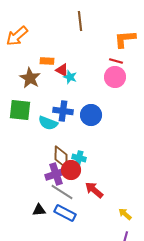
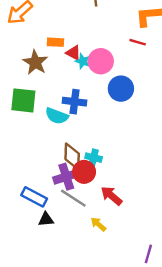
pink circle: (115, 77) -> (101, 61), moved
blue circle: (91, 115) -> (121, 89), moved
blue rectangle: (65, 213) -> (34, 197), moved
yellow arrow: (125, 214) -> (98, 224), moved

